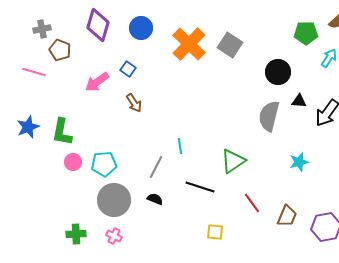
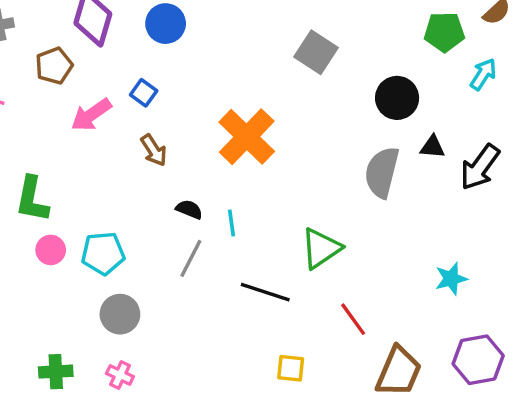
orange cross: (189, 44) -> (247, 137), moved
brown pentagon: (60, 50) -> (54, 66), moved, turned 30
cyan star: (299, 162) -> (451, 279), moved
black semicircle: (155, 199) -> (189, 209), moved
gray circle: (114, 200) -> (120, 314), size x0.7
brown trapezoid: (287, 216) -> (399, 372), moved, size x1.4

